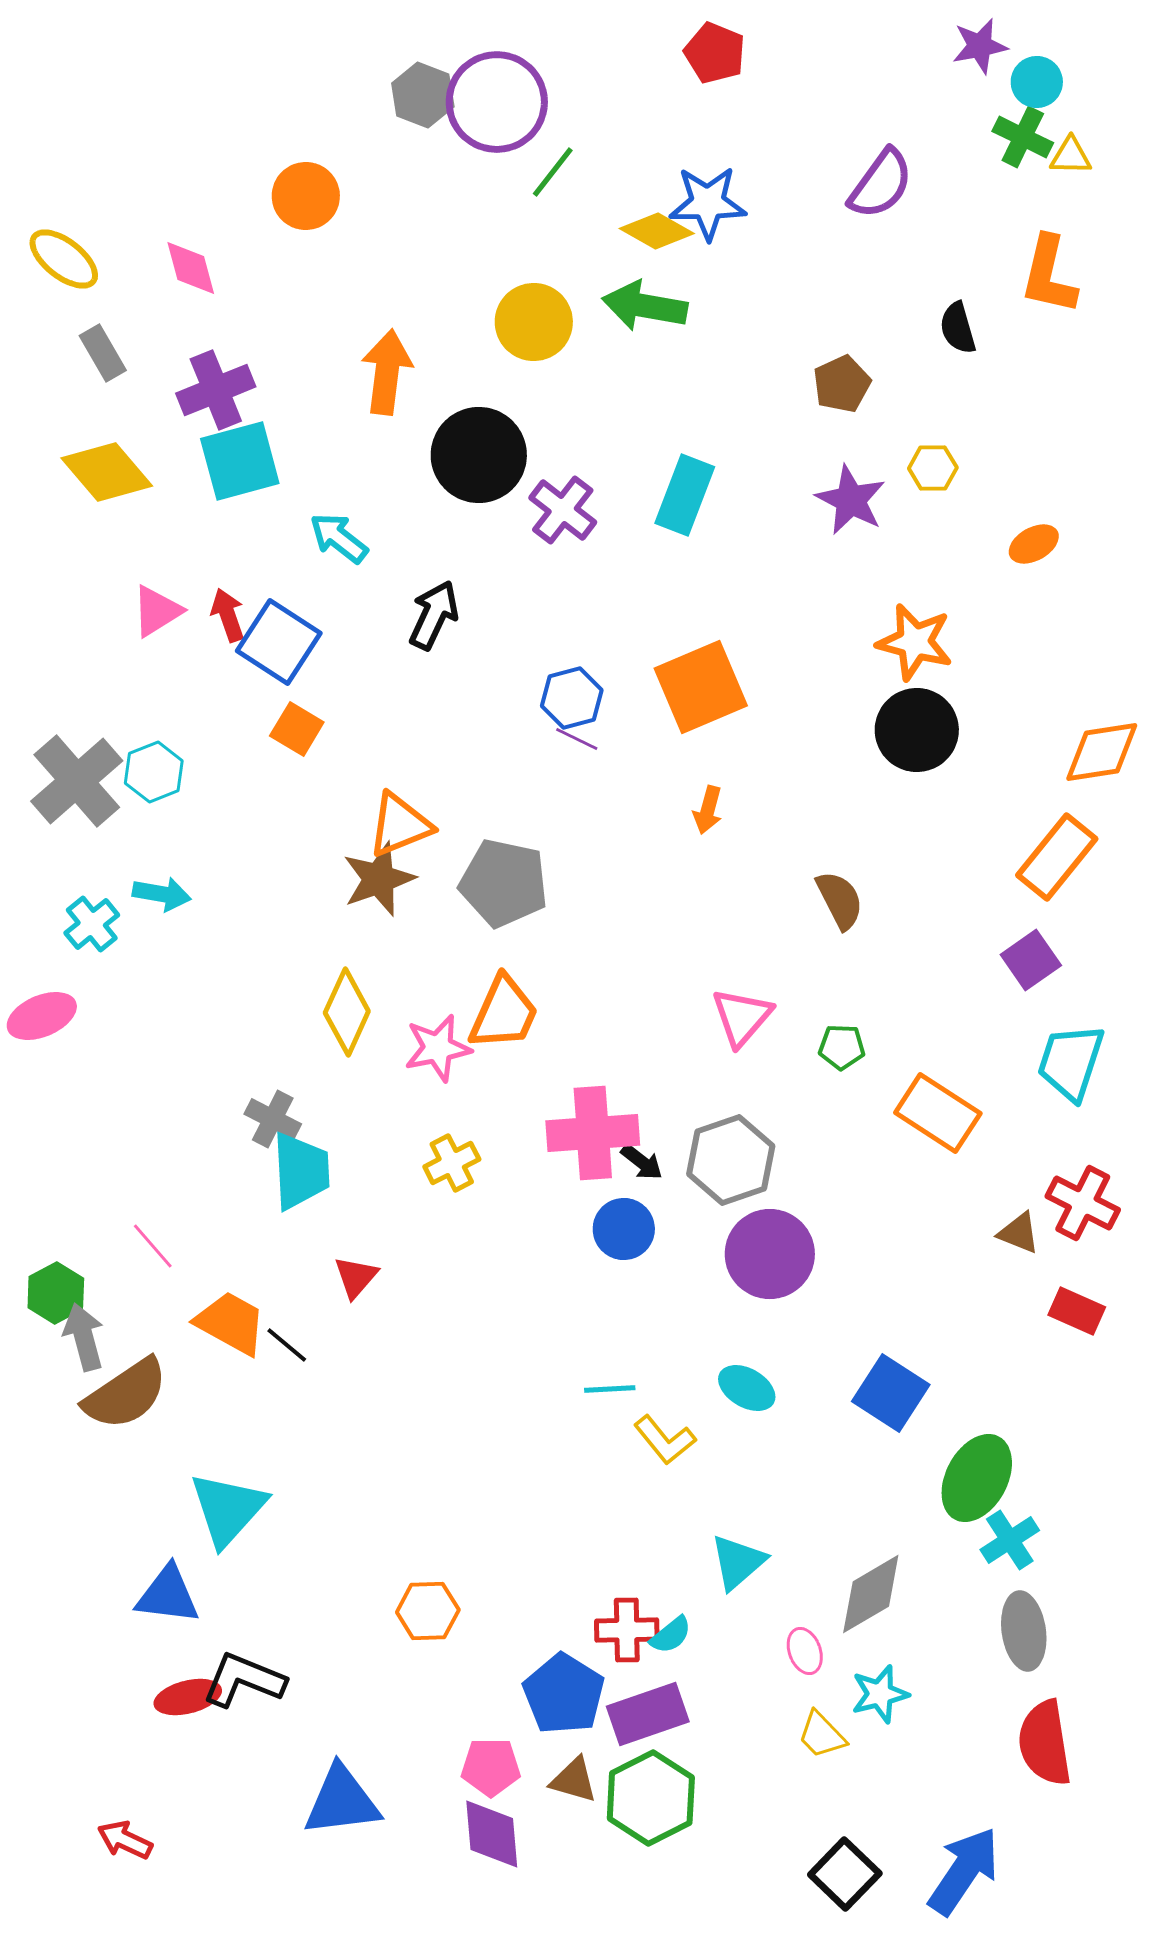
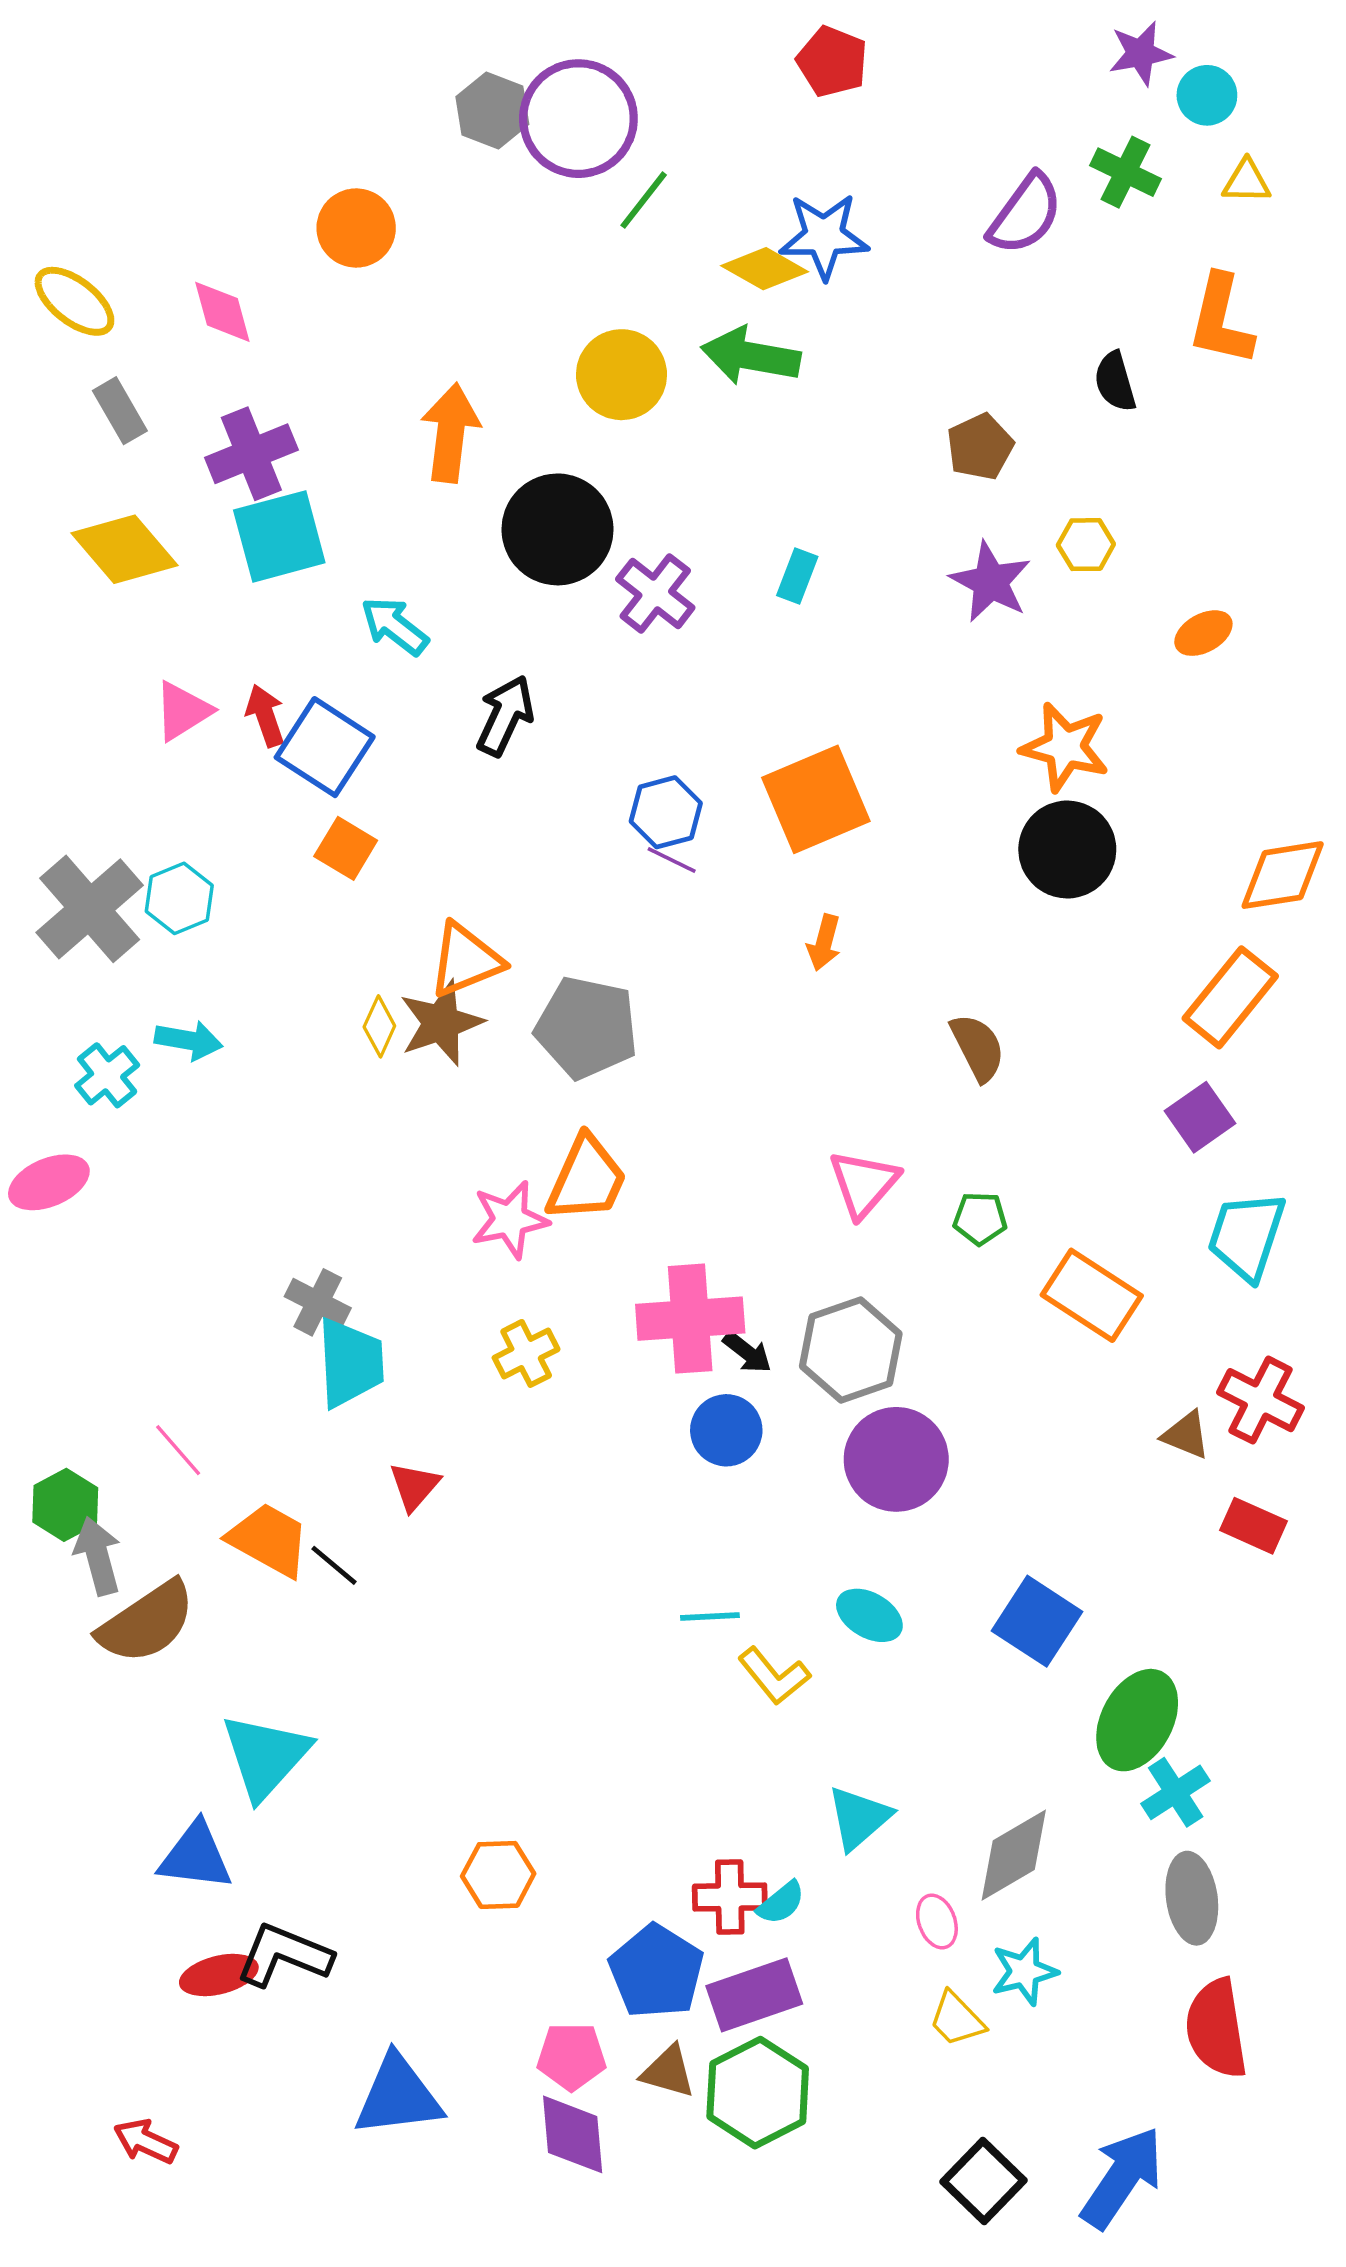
green cross: (1023, 137) -> (1125, 172), moved
cyan rectangle: (685, 495) -> (797, 576), size x0.6
yellow diamond: (347, 1012) -> (379, 1026), moved, size x0.6

